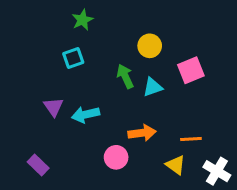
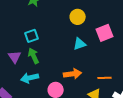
cyan square: (73, 58) -> (32, 36), moved
green arrow: (125, 76) -> (34, 56), moved
cyan arrow: (86, 115) -> (30, 78), moved

